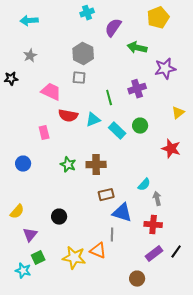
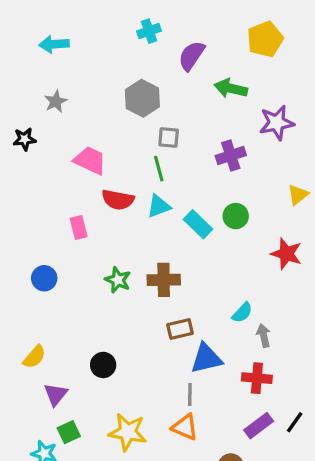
gray square: (79, 78) -> (169, 137), moved
green line: (109, 98) -> (159, 169), moved
blue triangle: (122, 213) -> (206, 358), turned -30
orange triangle: (98, 251) -> (185, 427), moved

